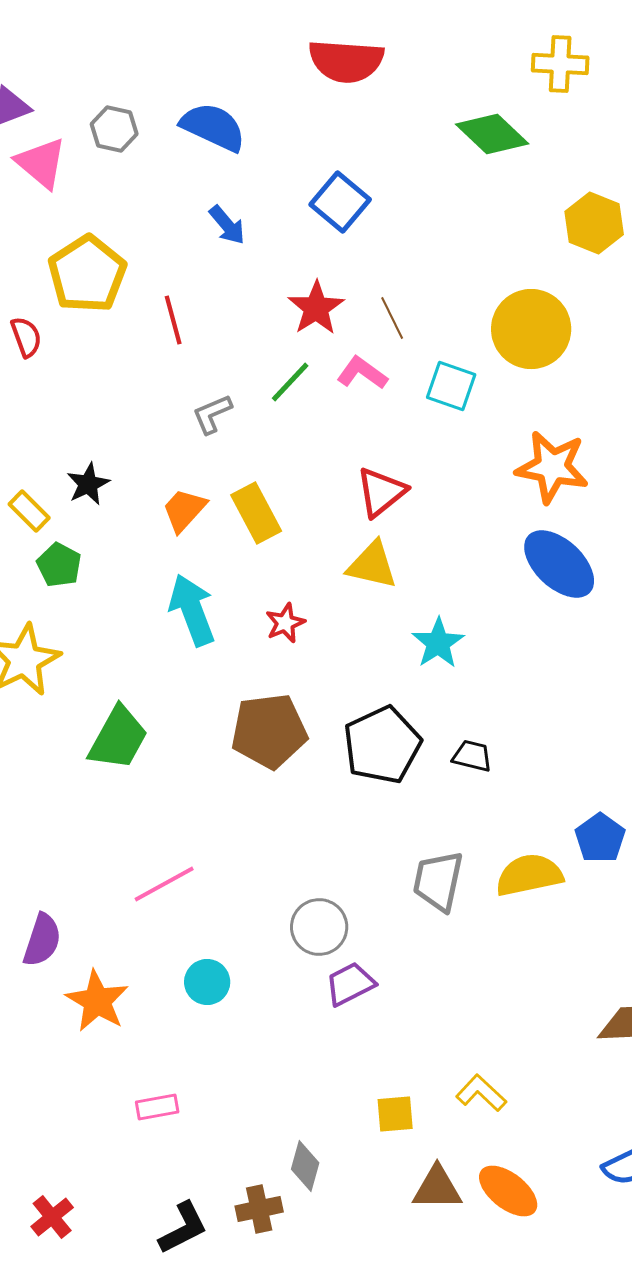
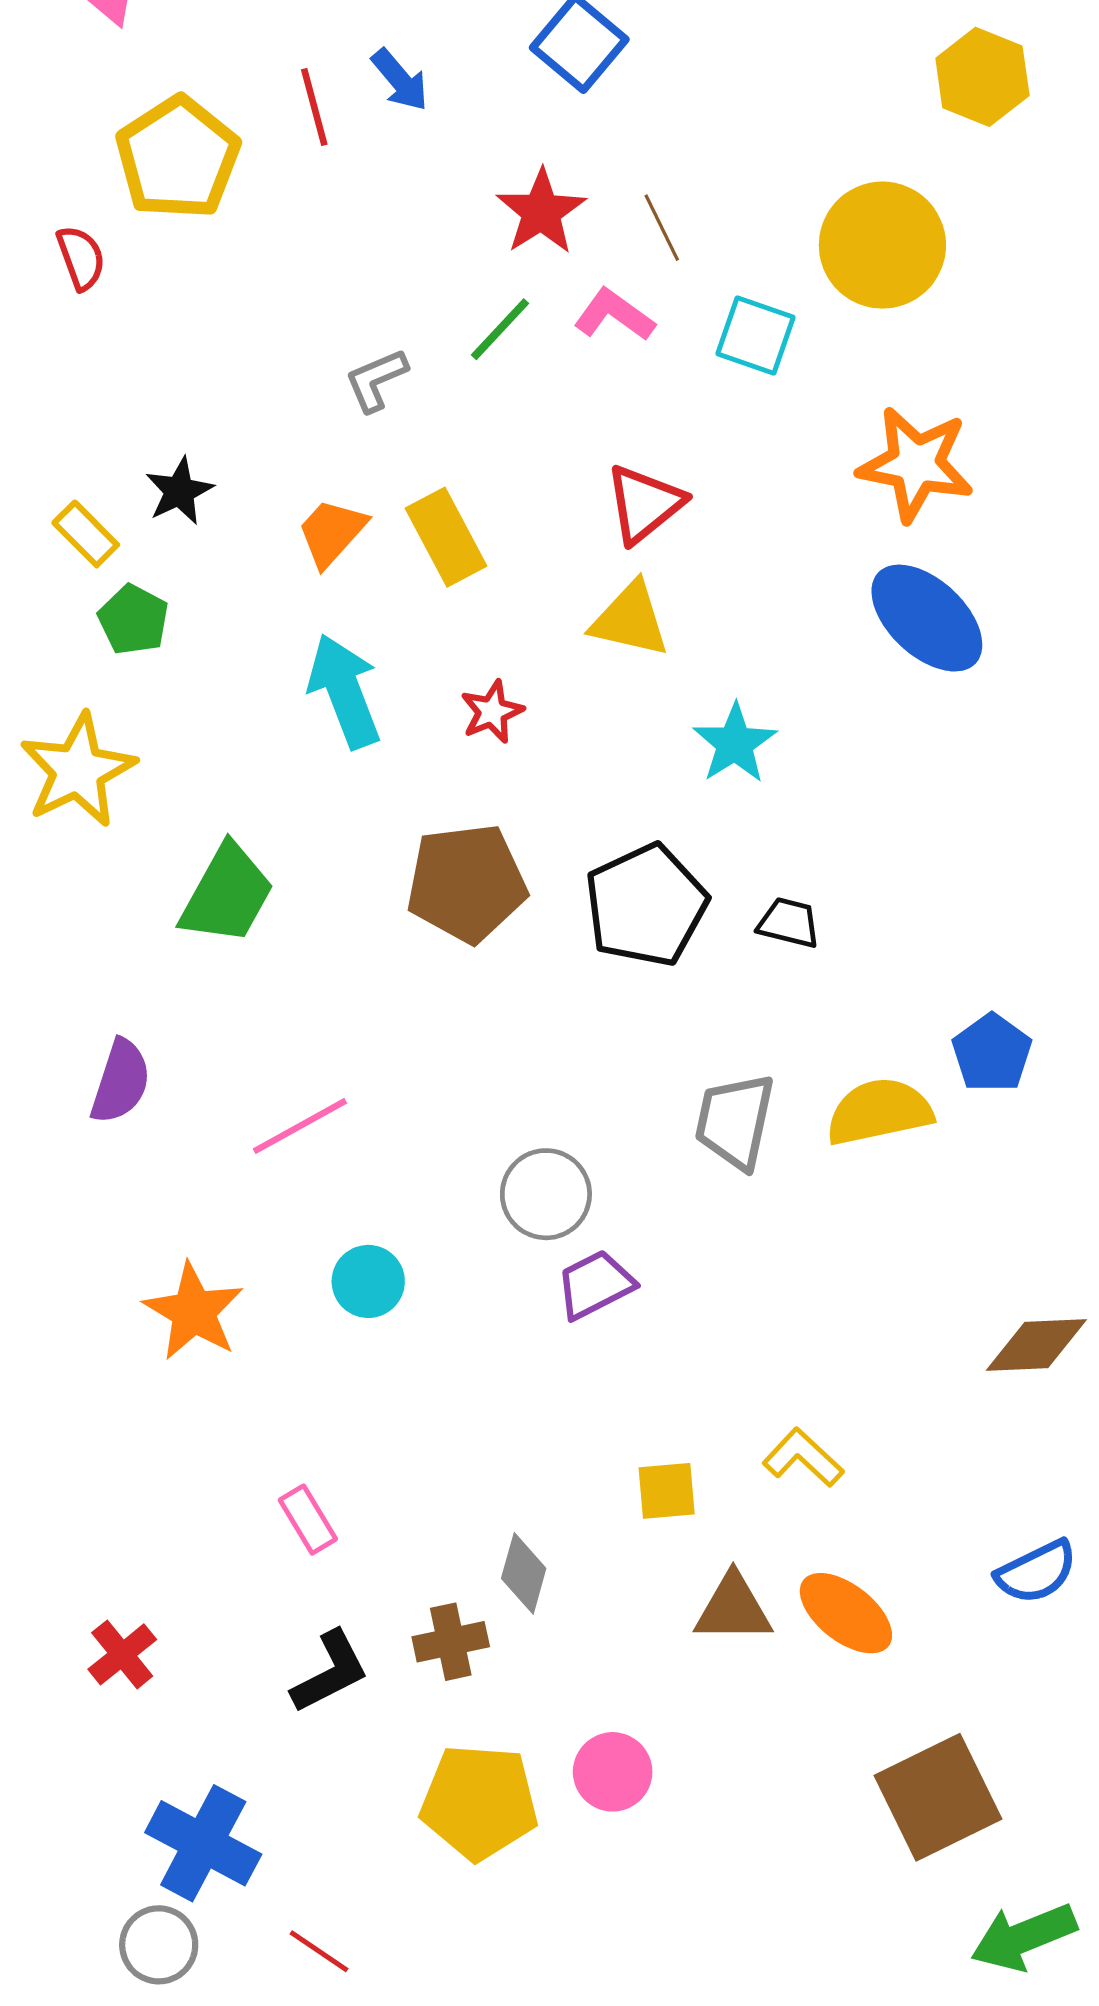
red line: (173, 320) -> (314, 107), moved
purple semicircle: (42, 940) -> (121, 1081), moved
pink rectangle: (157, 1107) -> (308, 1520), moved, turned 69

